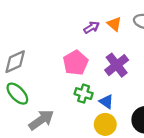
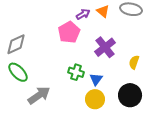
pink pentagon: (76, 63) -> (69, 32), moved
blue triangle: (106, 102) -> (96, 79), turned 32

